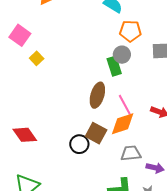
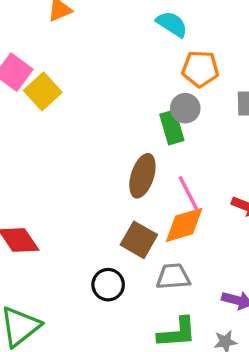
yellow square: (37, 58) -> (43, 91), moved, size x1.5
black circle: (79, 144) -> (108, 285), moved
gray trapezoid: (131, 153) -> (173, 276), moved

